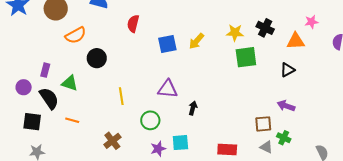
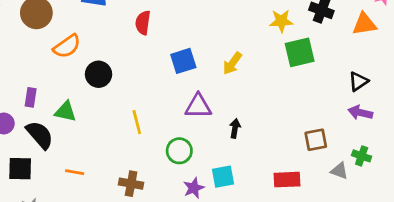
yellow arrow: (197, 41) -> (232, 63), moved
blue square: (167, 44) -> (183, 61), moved
black triangle: (287, 70) -> (358, 81), moved
orange line: (72, 120) -> (75, 172), moved
brown square: (263, 124) -> (316, 140), moved
brown cross: (112, 141) -> (131, 184), turned -36

